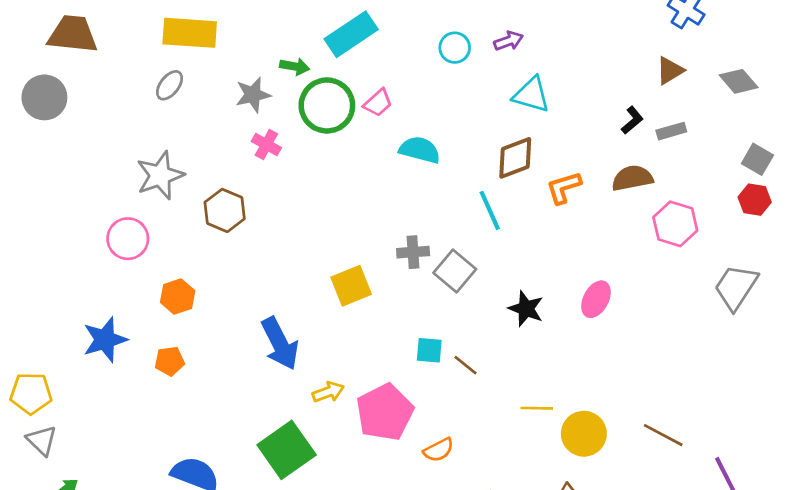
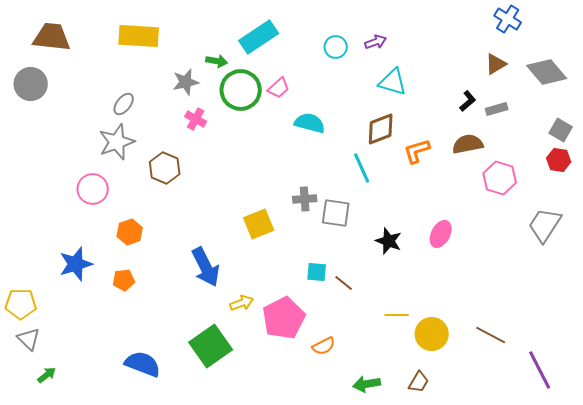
gray diamond: (739, 81) -> (547, 72), size x1.4
gray ellipse: (170, 85) -> (124, 104), moved
gray square: (455, 271) -> (336, 213), turned -32

